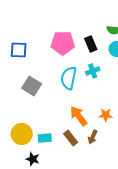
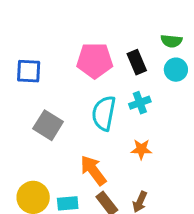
orange star: (106, 115) -> (141, 149), moved
orange arrow: (79, 116) -> (93, 170), moved

